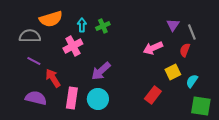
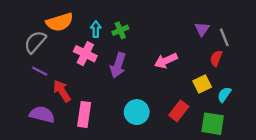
gray semicircle: (30, 36) -> (35, 42), turned -50
pink cross: (73, 46) -> (85, 54), turned -36
pink arrow: (153, 48) -> (166, 61), moved
purple arrow: (101, 71) -> (118, 65), moved, turned -30
cyan circle: (98, 99) -> (137, 112), moved
green square: (201, 106) -> (213, 124), moved

